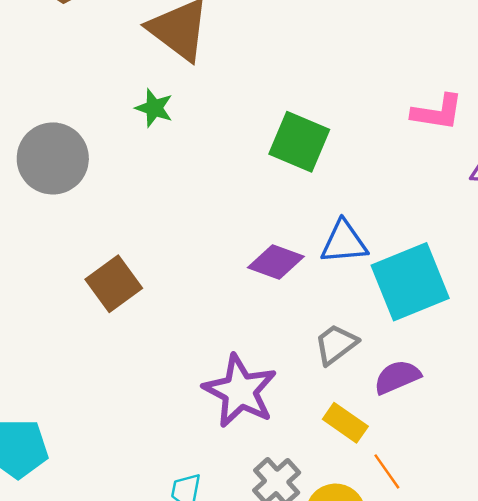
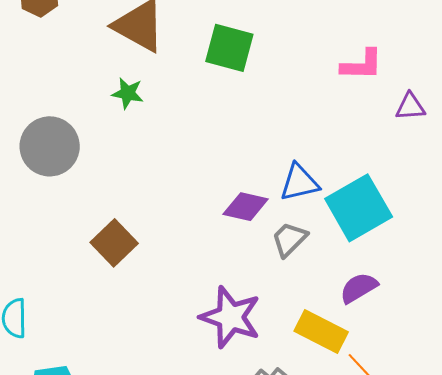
green square: (299, 142) -> (229, 48), moved
gray trapezoid: (336, 344) -> (289, 239), moved
yellow rectangle: (345, 423) -> (321, 331), size x1.4

